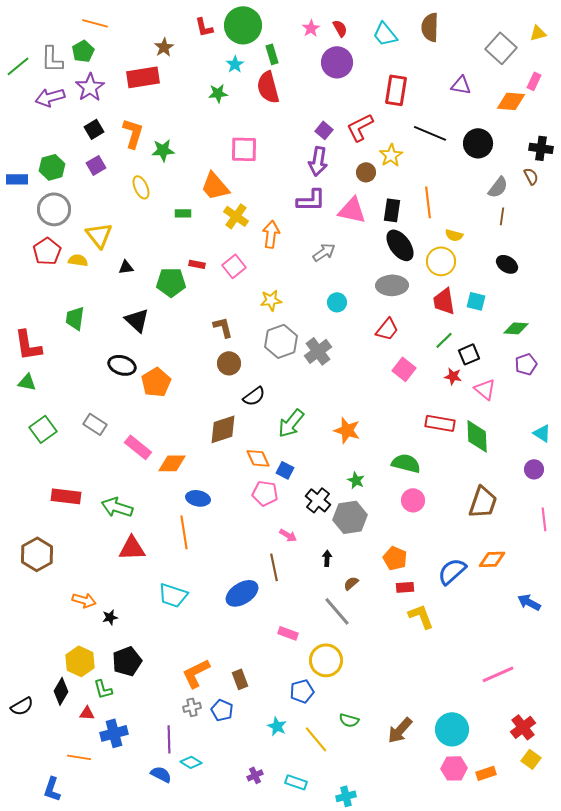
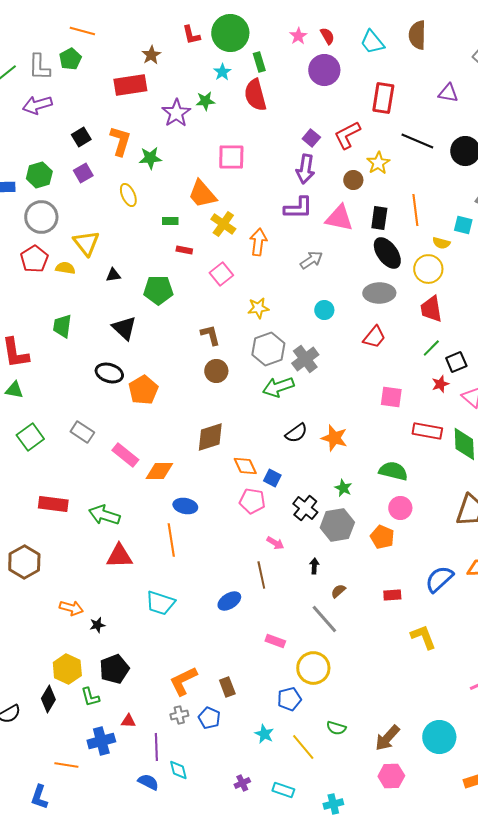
purple star: (90, 87) -> (176, 113), moved
red rectangle: (197, 264) -> (184, 250), moved
cyan square: (476, 301) -> (463, 225), moved
pink square: (404, 369) -> (391, 397), moved, turned -30
red star: (453, 376) -> (440, 384), turned -30
black semicircle: (254, 396) -> (296, 433), moved
green arrow: (291, 423) -> (278, 387), moved, turned 32
orange pentagon: (395, 558) -> (382, 537), moved
blue ellipse: (242, 593) -> (229, 601), size x0.7
yellow L-shape: (421, 616) -> (423, 637), moved
red triangle: (87, 713) -> (128, 721), moved
cyan diamond: (191, 762) -> (178, 770), turned 45
pink hexagon: (454, 768) -> (391, 776), moved

